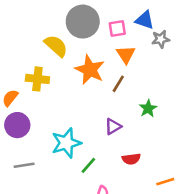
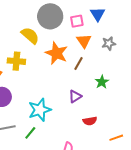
blue triangle: (145, 20) -> (98, 14), turned 42
gray star: (161, 39) -> (109, 43), moved
green line: (88, 165) -> (30, 133), moved

